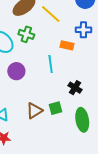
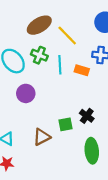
cyan line: (51, 64) -> (60, 65), moved
green square: (55, 108) -> (65, 124), moved

